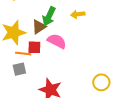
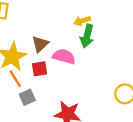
green arrow: (49, 16) -> (87, 36), moved
orange line: (23, 53) -> (15, 79), moved, turned 63

